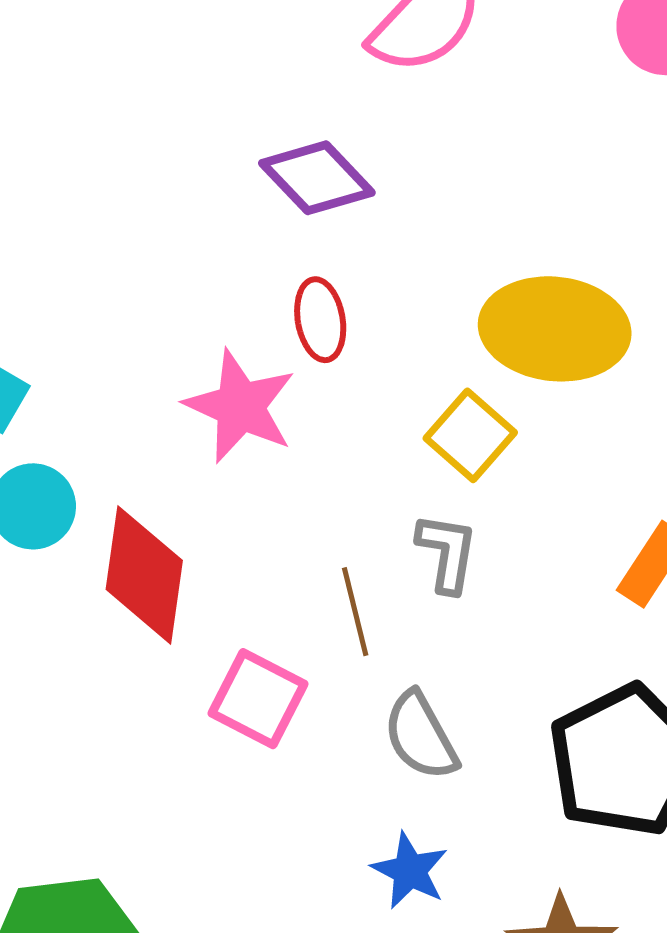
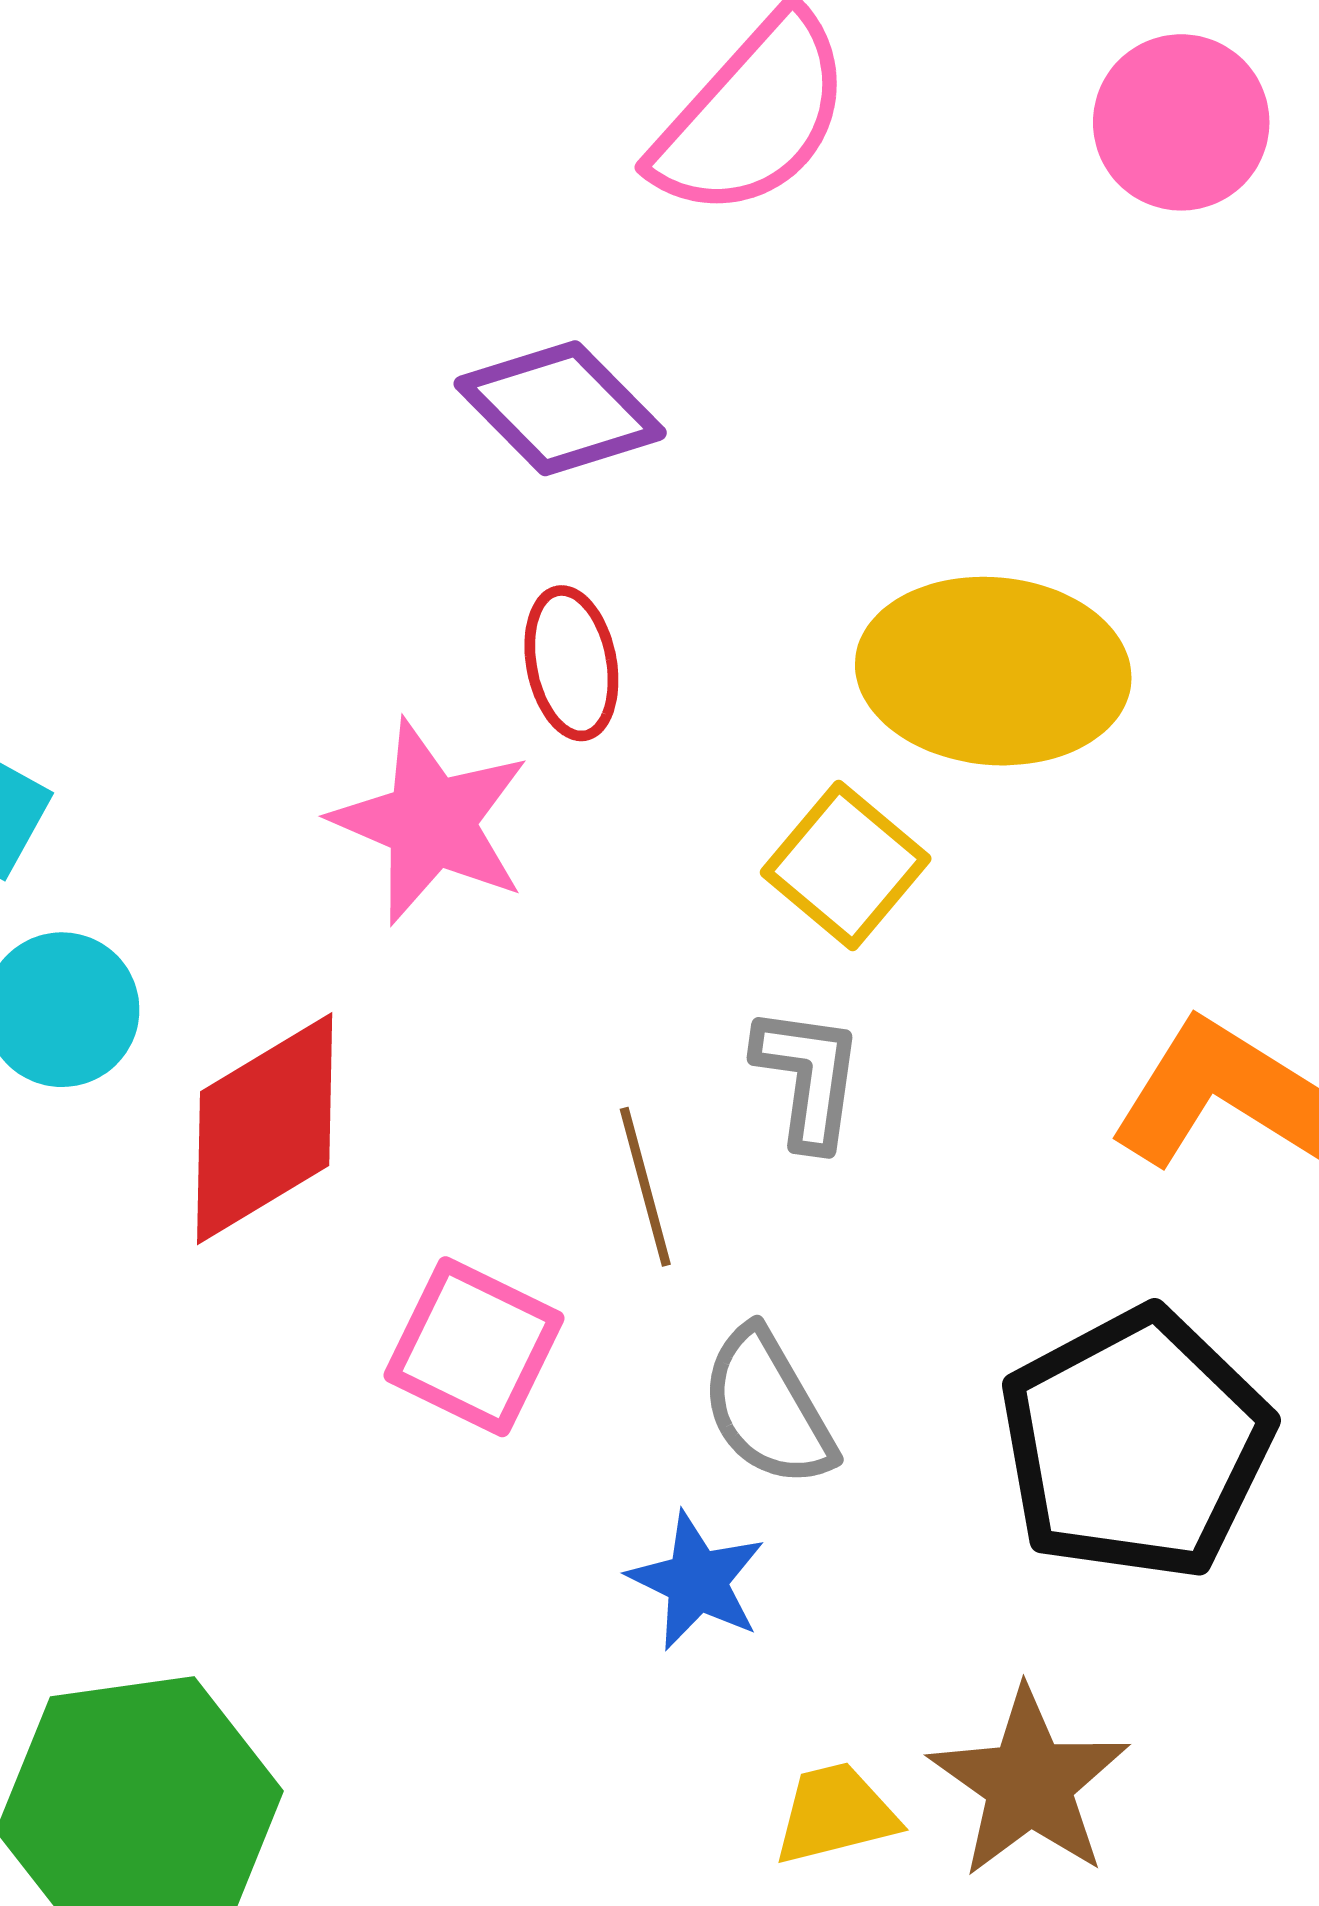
red diamond: (144, 575) -> (265, 1129), turned 52
blue star: (410, 871) -> (697, 1581), moved

